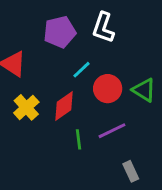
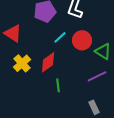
red circle: (108, 89) -> (82, 40), moved
purple line: (112, 131) -> (97, 76), moved

